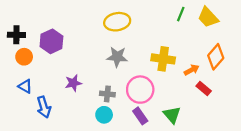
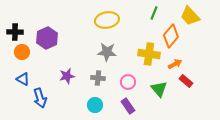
green line: (181, 14) -> (154, 13), moved
orange diamond: (216, 57) -> (171, 36), moved
pink circle: (140, 90) -> (128, 82), size x0.6
gray cross: (107, 94) -> (98, 78), moved
green triangle: (172, 115) -> (159, 89), moved

